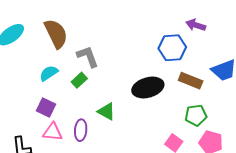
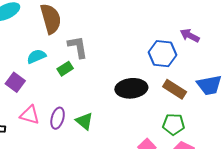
purple square: (46, 107) -> (15, 82), moved
green triangle: (106, 111) -> (84, 121), moved

